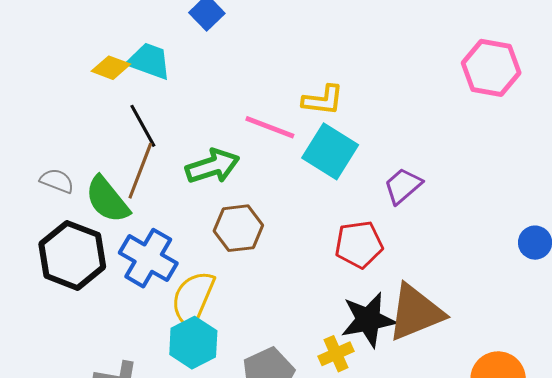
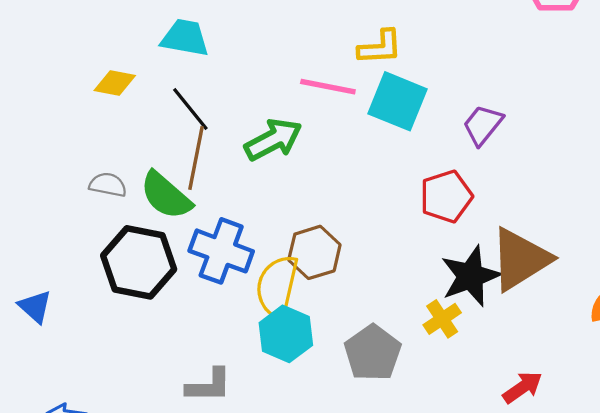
yellow diamond: (111, 68) -> (115, 83), moved
brown hexagon: (238, 228) -> (314, 252), moved

